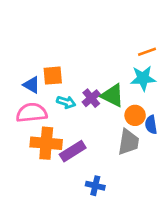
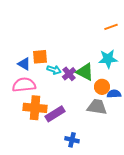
orange line: (147, 52) -> (111, 27), moved
cyan arrow: (66, 102) -> (54, 70), moved
blue semicircle: (151, 125) -> (114, 94), turned 96
gray trapezoid: (128, 142) -> (97, 107), turned -90

